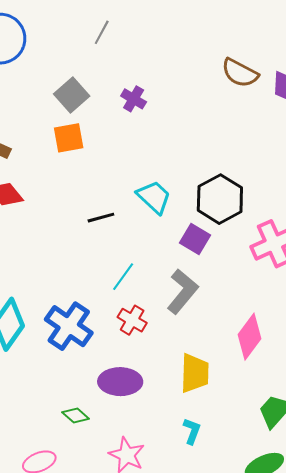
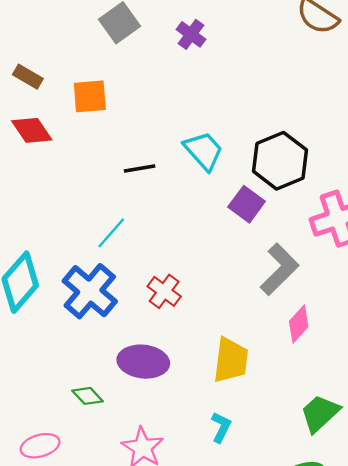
orange square: (69, 138) -> (90, 96), moved
cyan line: (123, 277) -> (111, 233), moved
gray L-shape: (183, 291) -> (280, 269), moved
pink diamond: (249, 337) -> (299, 324), size x0.7

